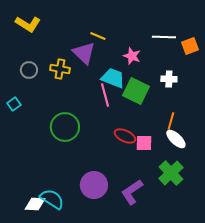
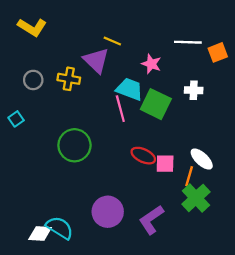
orange line: (171, 121) -> (189, 176), moved

